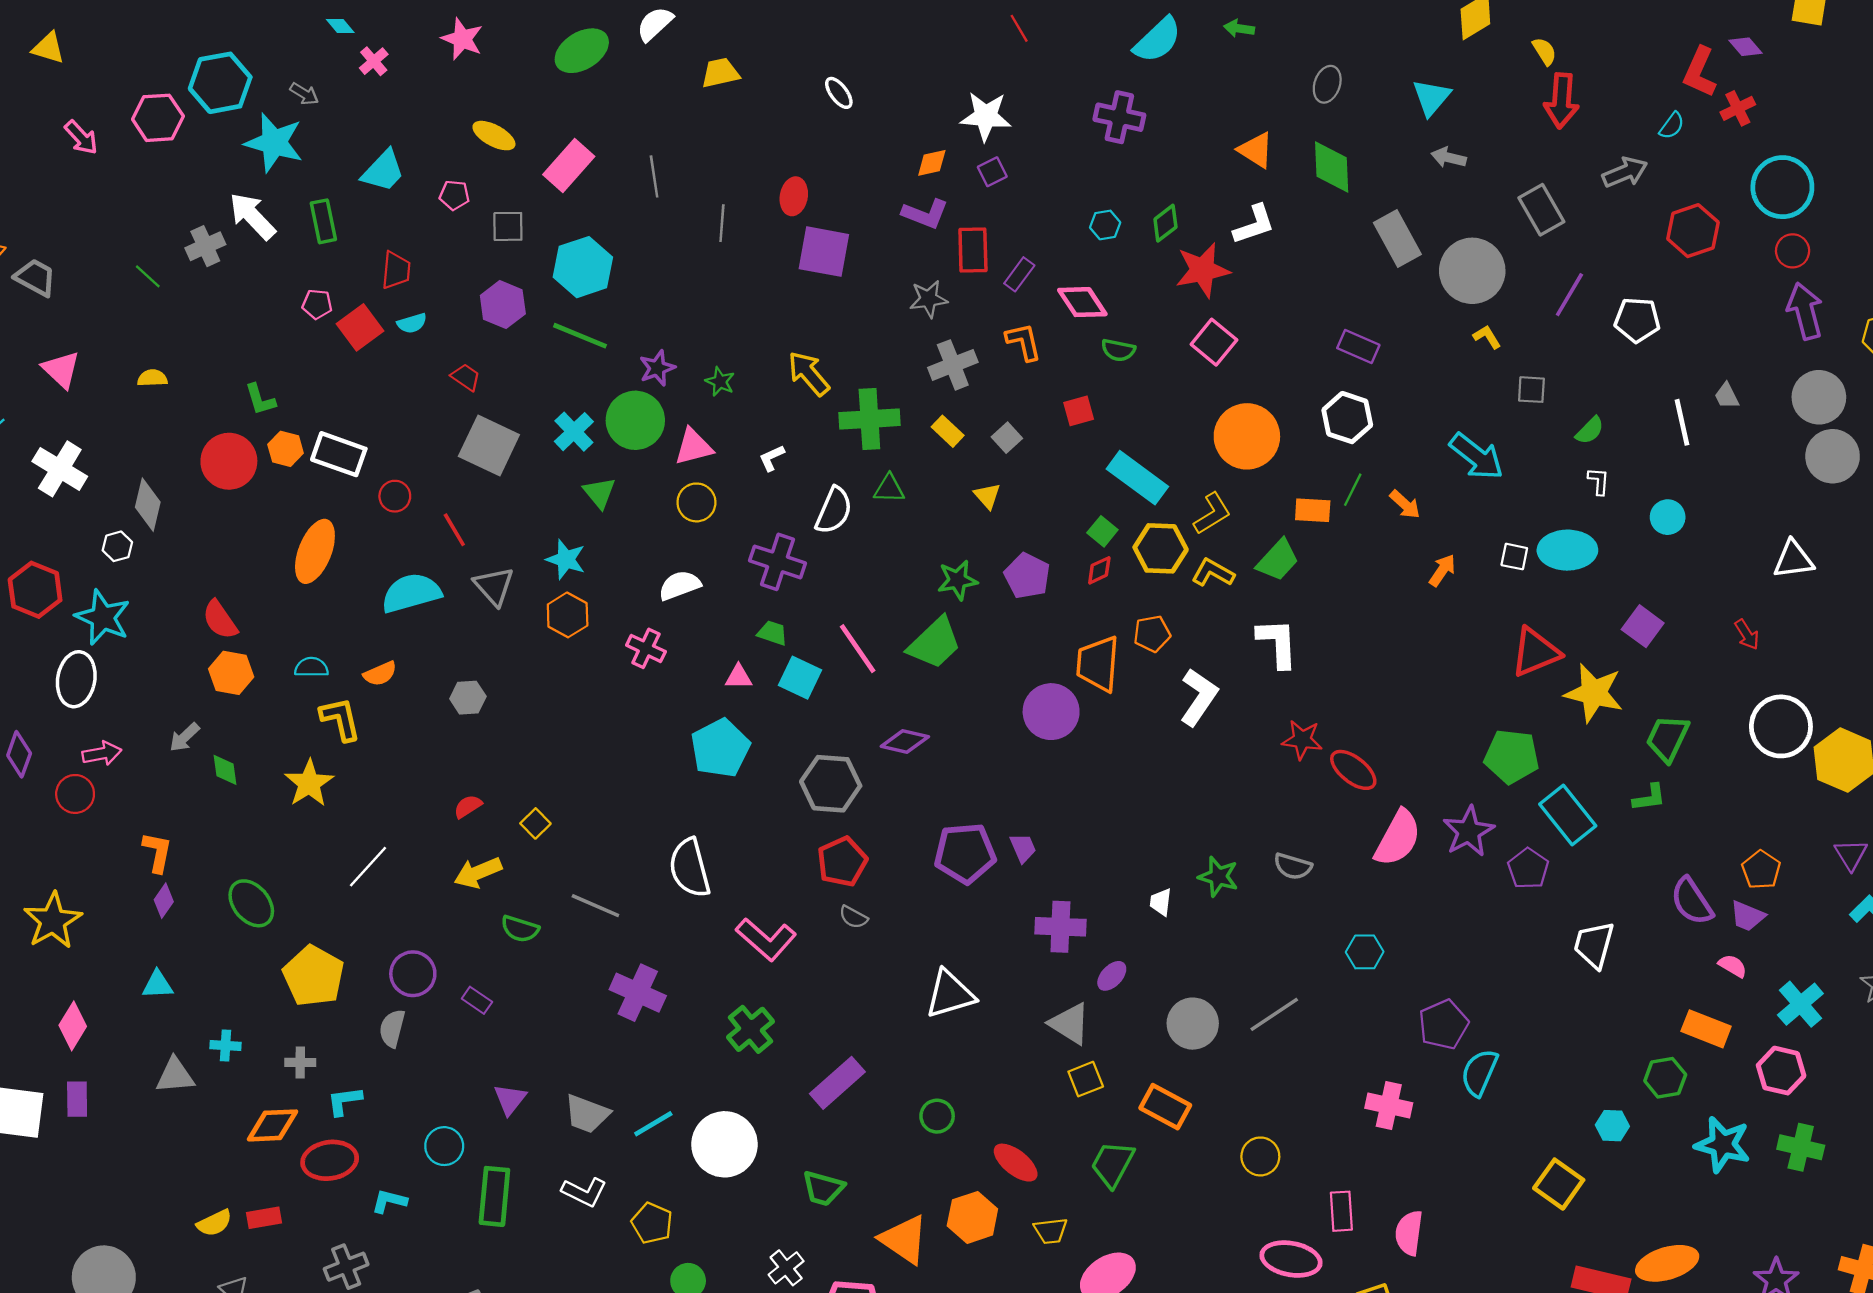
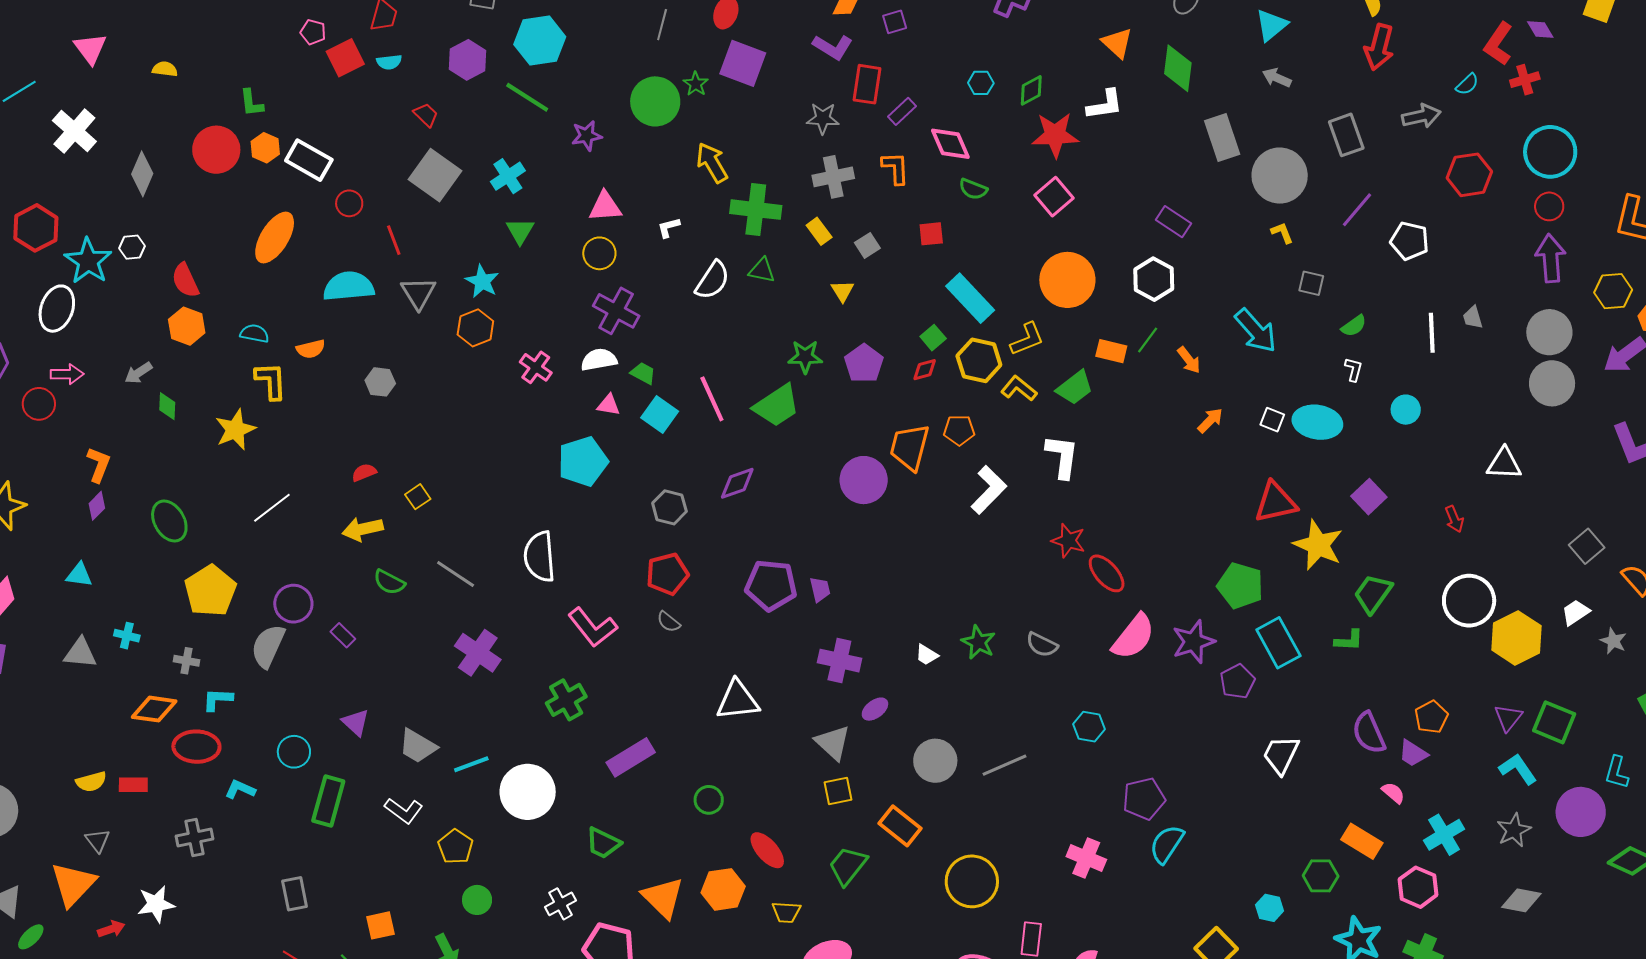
green star: (720, 382) -> (696, 84), moved
green circle: (635, 420) -> (655, 101), moved
white hexagon: (117, 546) -> (132, 247), moved
purple cross: (778, 562) -> (616, 311), moved
white semicircle: (680, 585) -> (599, 360), moved
purple diamond: (905, 742) -> (737, 483), turned -42
gray hexagon: (831, 784) -> (669, 507), size x0.7
white trapezoid: (1161, 902) -> (927, 655), turned -75
gray semicircle: (392, 1028) -> (268, 646), size x1.4
purple triangle: (510, 1099) -> (356, 723), turned -36
yellow circle: (1260, 1156) -> (972, 881), size x1.6

